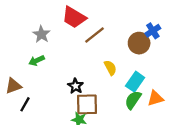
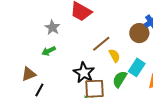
brown line: (94, 35) -> (101, 44), moved
black star: (76, 86) -> (84, 73), size x1.5
green semicircle: (133, 100) -> (120, 79), moved

